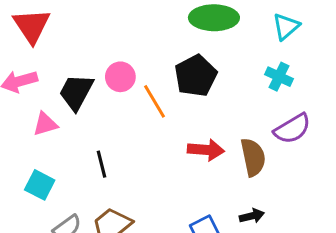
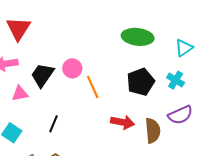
black pentagon: (196, 76) -> (141, 82), moved
black line: (101, 164) -> (54, 124), turned 30

